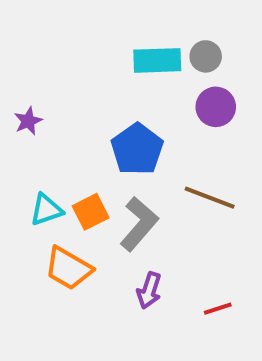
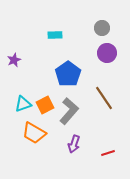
cyan rectangle: (157, 60) -> (55, 35), moved, size x0.6
brown line: (210, 198) -> (104, 98), turned 35

